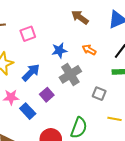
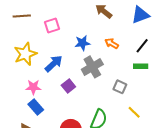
blue rectangle: (28, 111) -> (36, 107), moved
yellow line: (115, 119) -> (134, 112), turned 32

